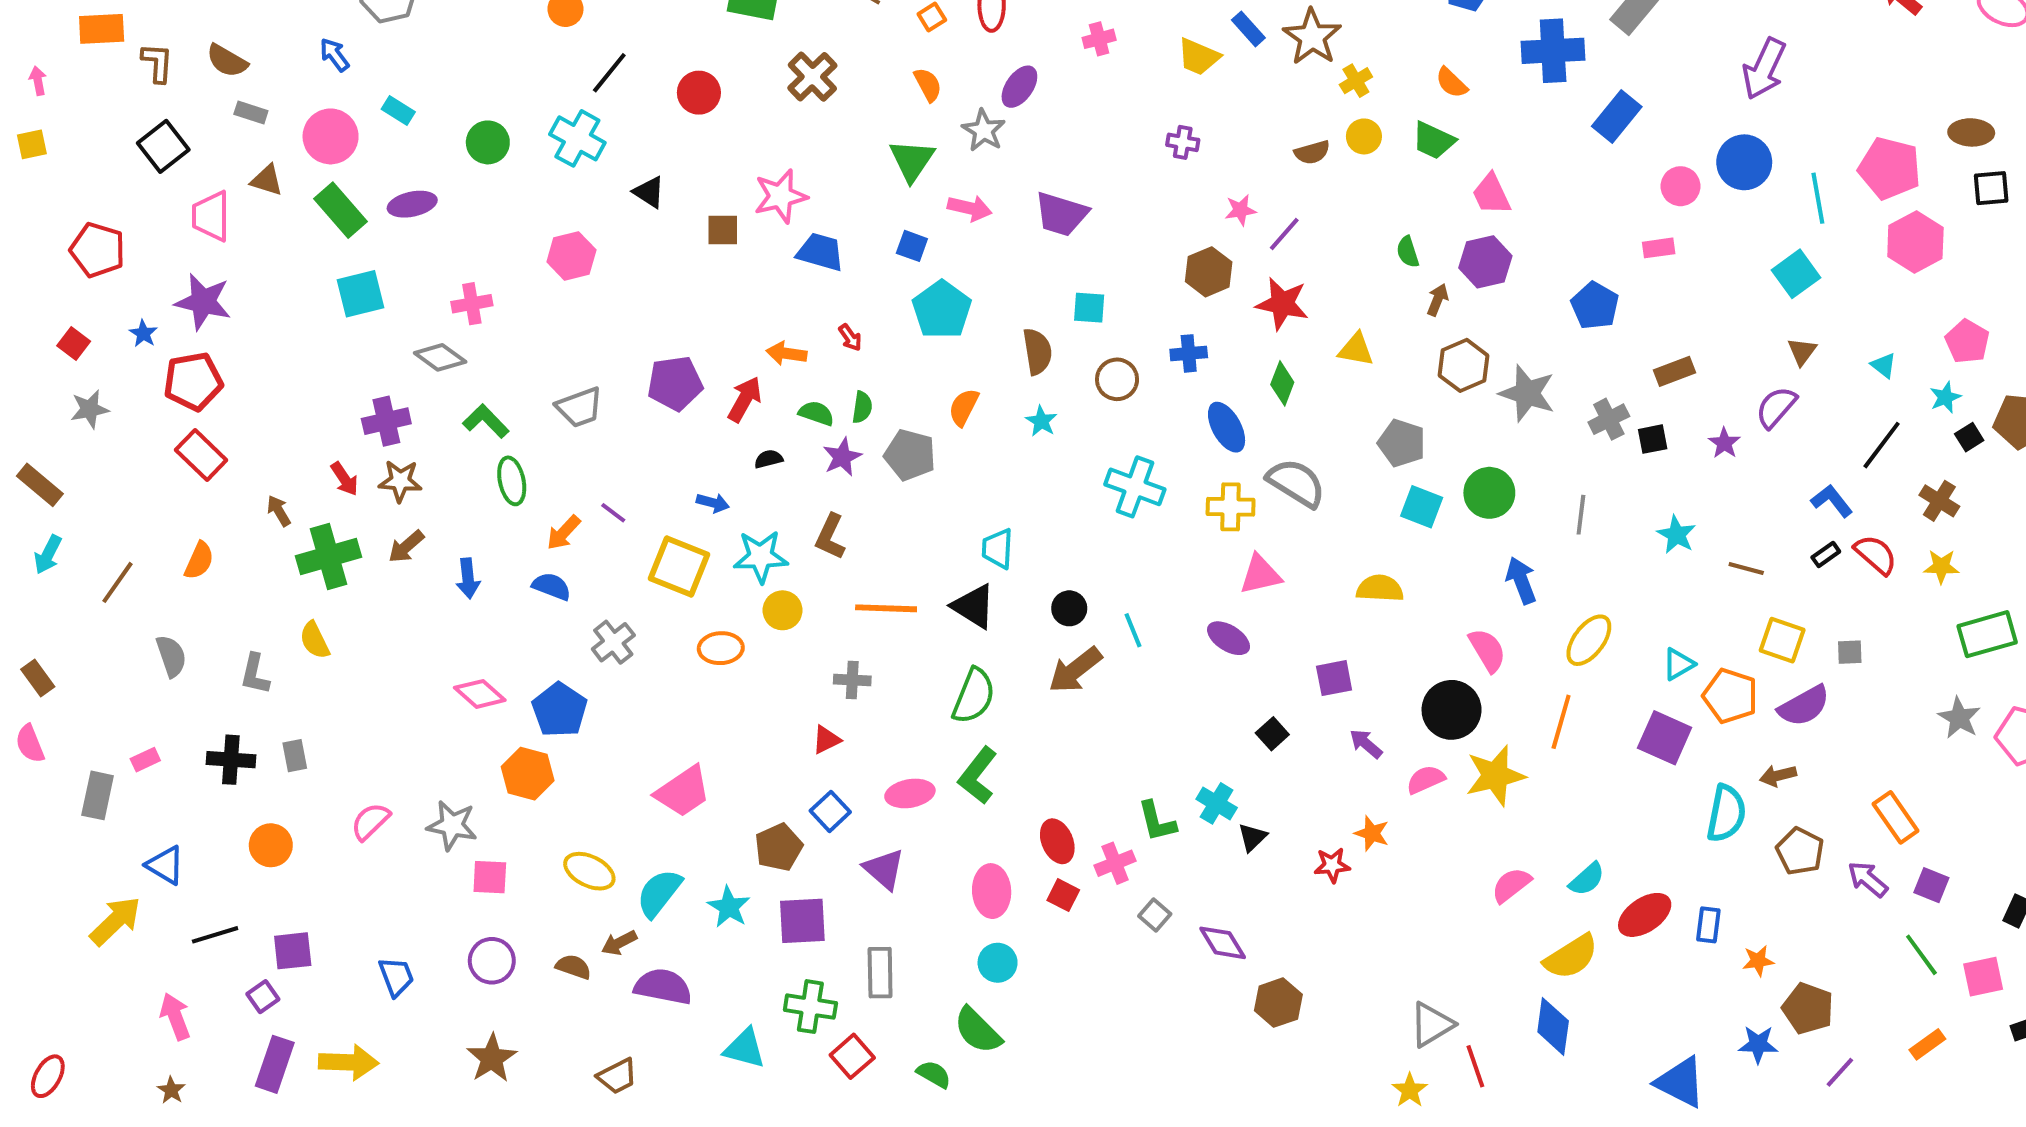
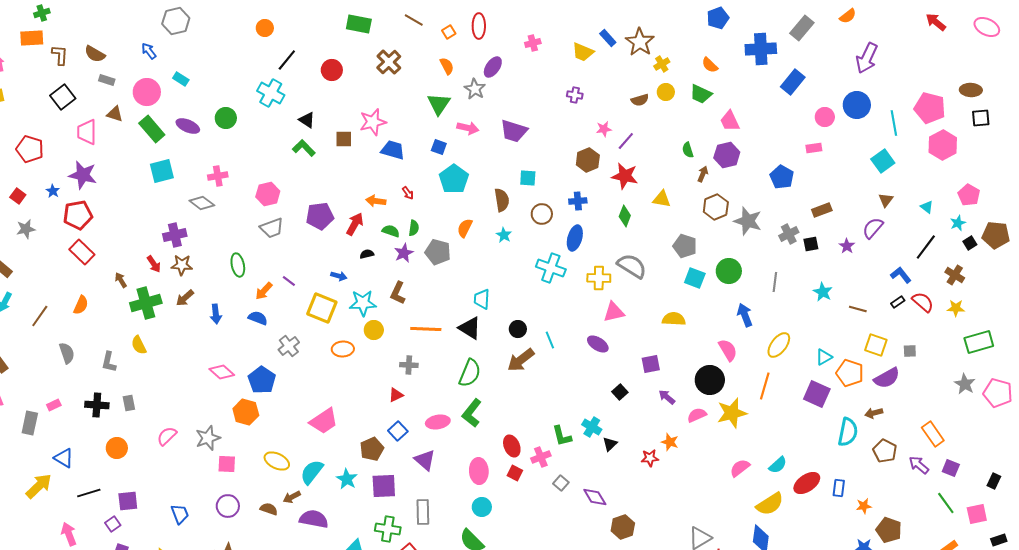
green circle: (488, 142) -> (226, 118), moved
purple ellipse: (412, 204) -> (188, 126), turned 35
pink hexagon: (571, 256) -> (268, 194), moved
green L-shape: (486, 421) -> (304, 148), moved
blue ellipse: (1227, 427) -> (575, 238), moved, turned 45
gray star: (452, 825) -> (208, 438), turned -30

